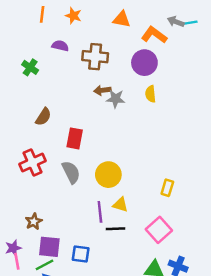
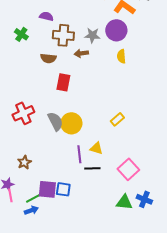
brown cross: (95, 57) -> (63, 35), moved
gray star: (116, 99) -> (92, 35), moved
brown semicircle: (43, 117) -> (48, 58), moved, turned 63
red rectangle: (75, 138) -> (63, 82), moved
yellow circle: (108, 175) -> (71, 123), moved
yellow rectangle: (167, 188) -> (117, 119), moved, turned 32
purple square: (49, 247) -> (47, 189), moved

